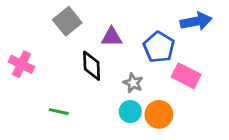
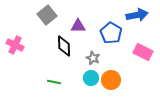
pink rectangle: (186, 76) -> (143, 52), moved
green line: (59, 112) -> (54, 82), moved

